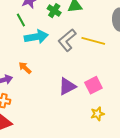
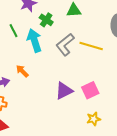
green cross: (54, 11) -> (46, 20), moved
green line: (21, 20) -> (14, 31), moved
cyan arrow: (36, 37) -> (34, 40), turned -100

